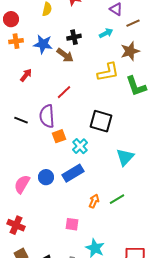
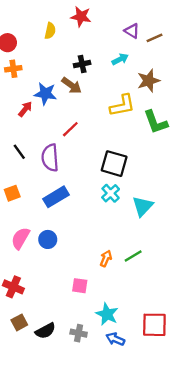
brown line: (133, 23) -> (154, 38), moved
blue star: (43, 44) -> (45, 94), moved
black line: (21, 120) -> (19, 152), moved, turned 32
orange square: (59, 136) -> (12, 193), moved
cyan cross: (80, 146) -> (111, 193), moved
blue rectangle: (73, 173) -> (56, 197), moved
blue circle: (46, 177) -> (48, 239), moved

